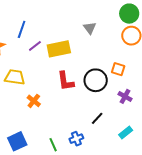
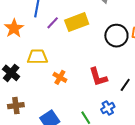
black circle: (96, 80) -> (116, 36), moved
red L-shape: (66, 81) -> (98, 77), moved

